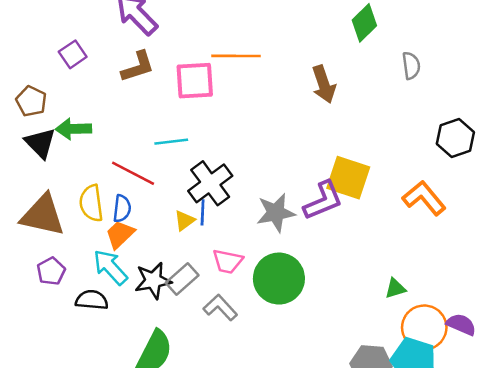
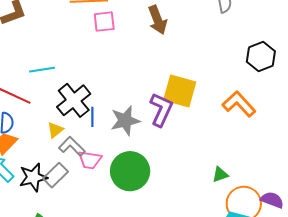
pink square: (195, 81) -> (104, 22), moved, size x0.7
purple L-shape: (323, 201) -> (161, 110), turned -40
blue line: (203, 212) -> (92, 117), moved
gray L-shape: (220, 308) -> (72, 146), moved

